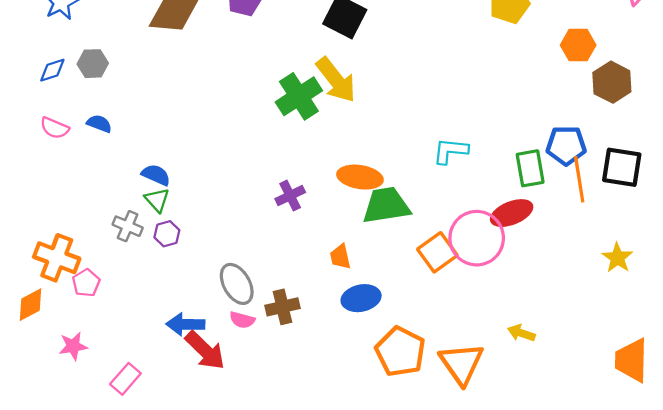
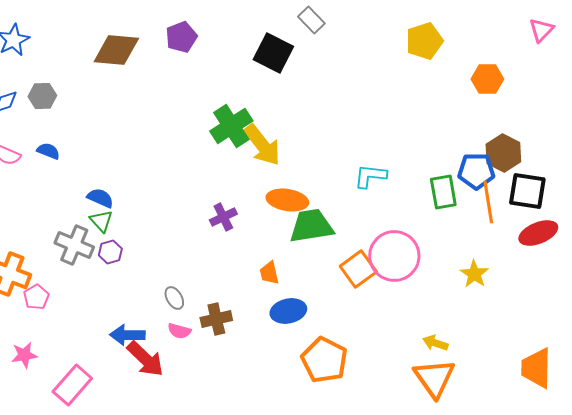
yellow arrow: (336, 80) -> (262, 145), moved
brown hexagon: (612, 82) -> (503, 153), moved
red ellipse: (512, 213) -> (538, 233), moved
gray cross: (128, 226) -> (74, 245), size x1.4
yellow star: (617, 258) -> (474, 274), moved
gray ellipse: (237, 284) -> (174, 298), size x0.6
orange triangle: (461, 364) -> (434, 378), moved
pink rectangle: (125, 379) -> (72, 385), size x1.4

